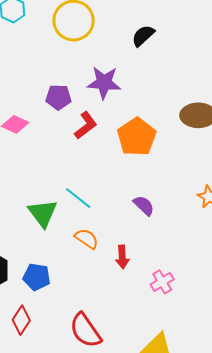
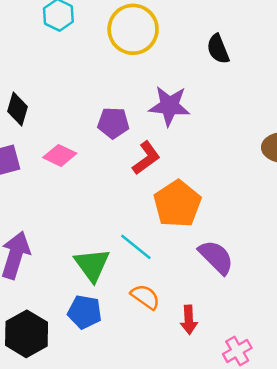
black semicircle: (143, 36) -> (218, 49), turned -70
orange pentagon: (137, 137) -> (177, 204), moved
purple semicircle: (144, 205) -> (216, 257), size x1.4
blue pentagon: (37, 277) -> (85, 312), moved

